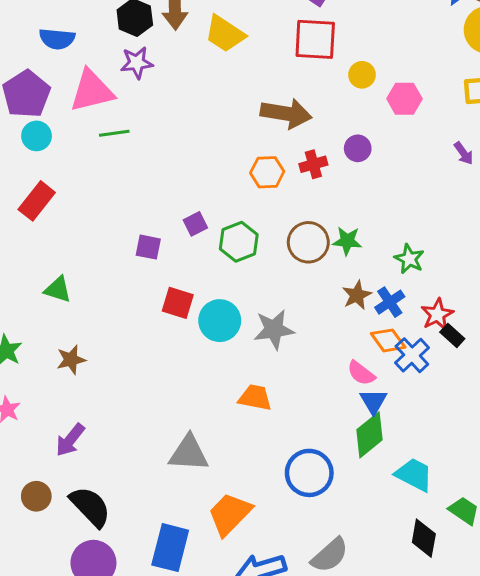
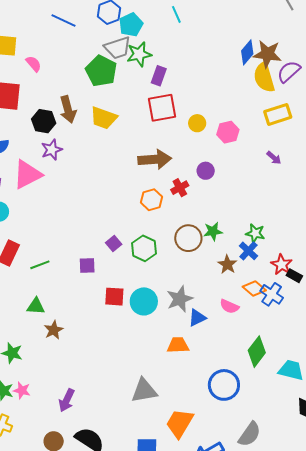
green line: (114, 133) -> (40, 265), moved
blue cross: (390, 302) -> (248, 251), moved
brown star: (71, 360) -> (54, 330), moved
pink semicircle: (361, 373) -> (229, 306), moved
blue triangle: (373, 401) -> (197, 318), moved, turned 48

